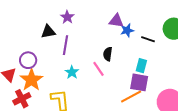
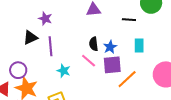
blue star: (127, 30) -> (110, 47), moved
cyan rectangle: (141, 66) -> (139, 45), moved
purple square: (139, 82) -> (112, 65), moved

